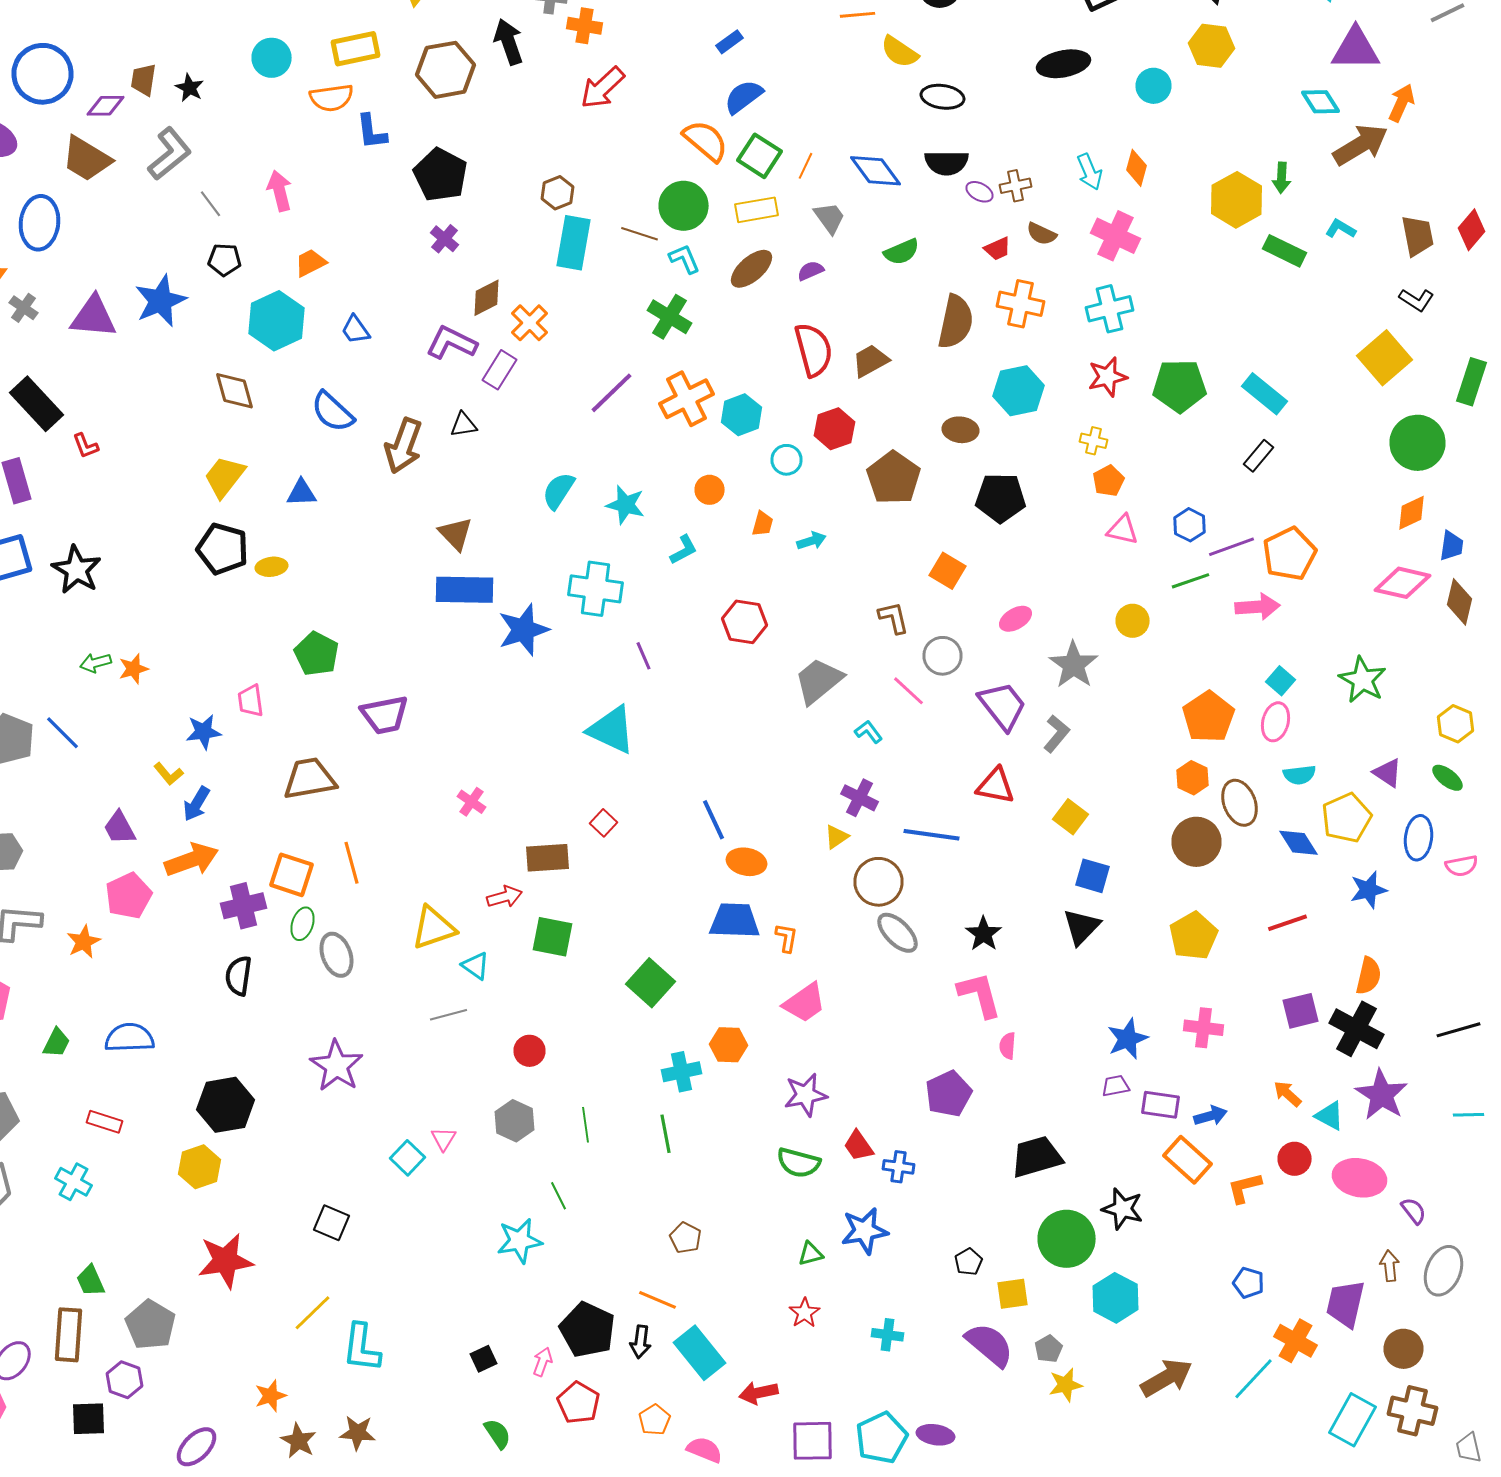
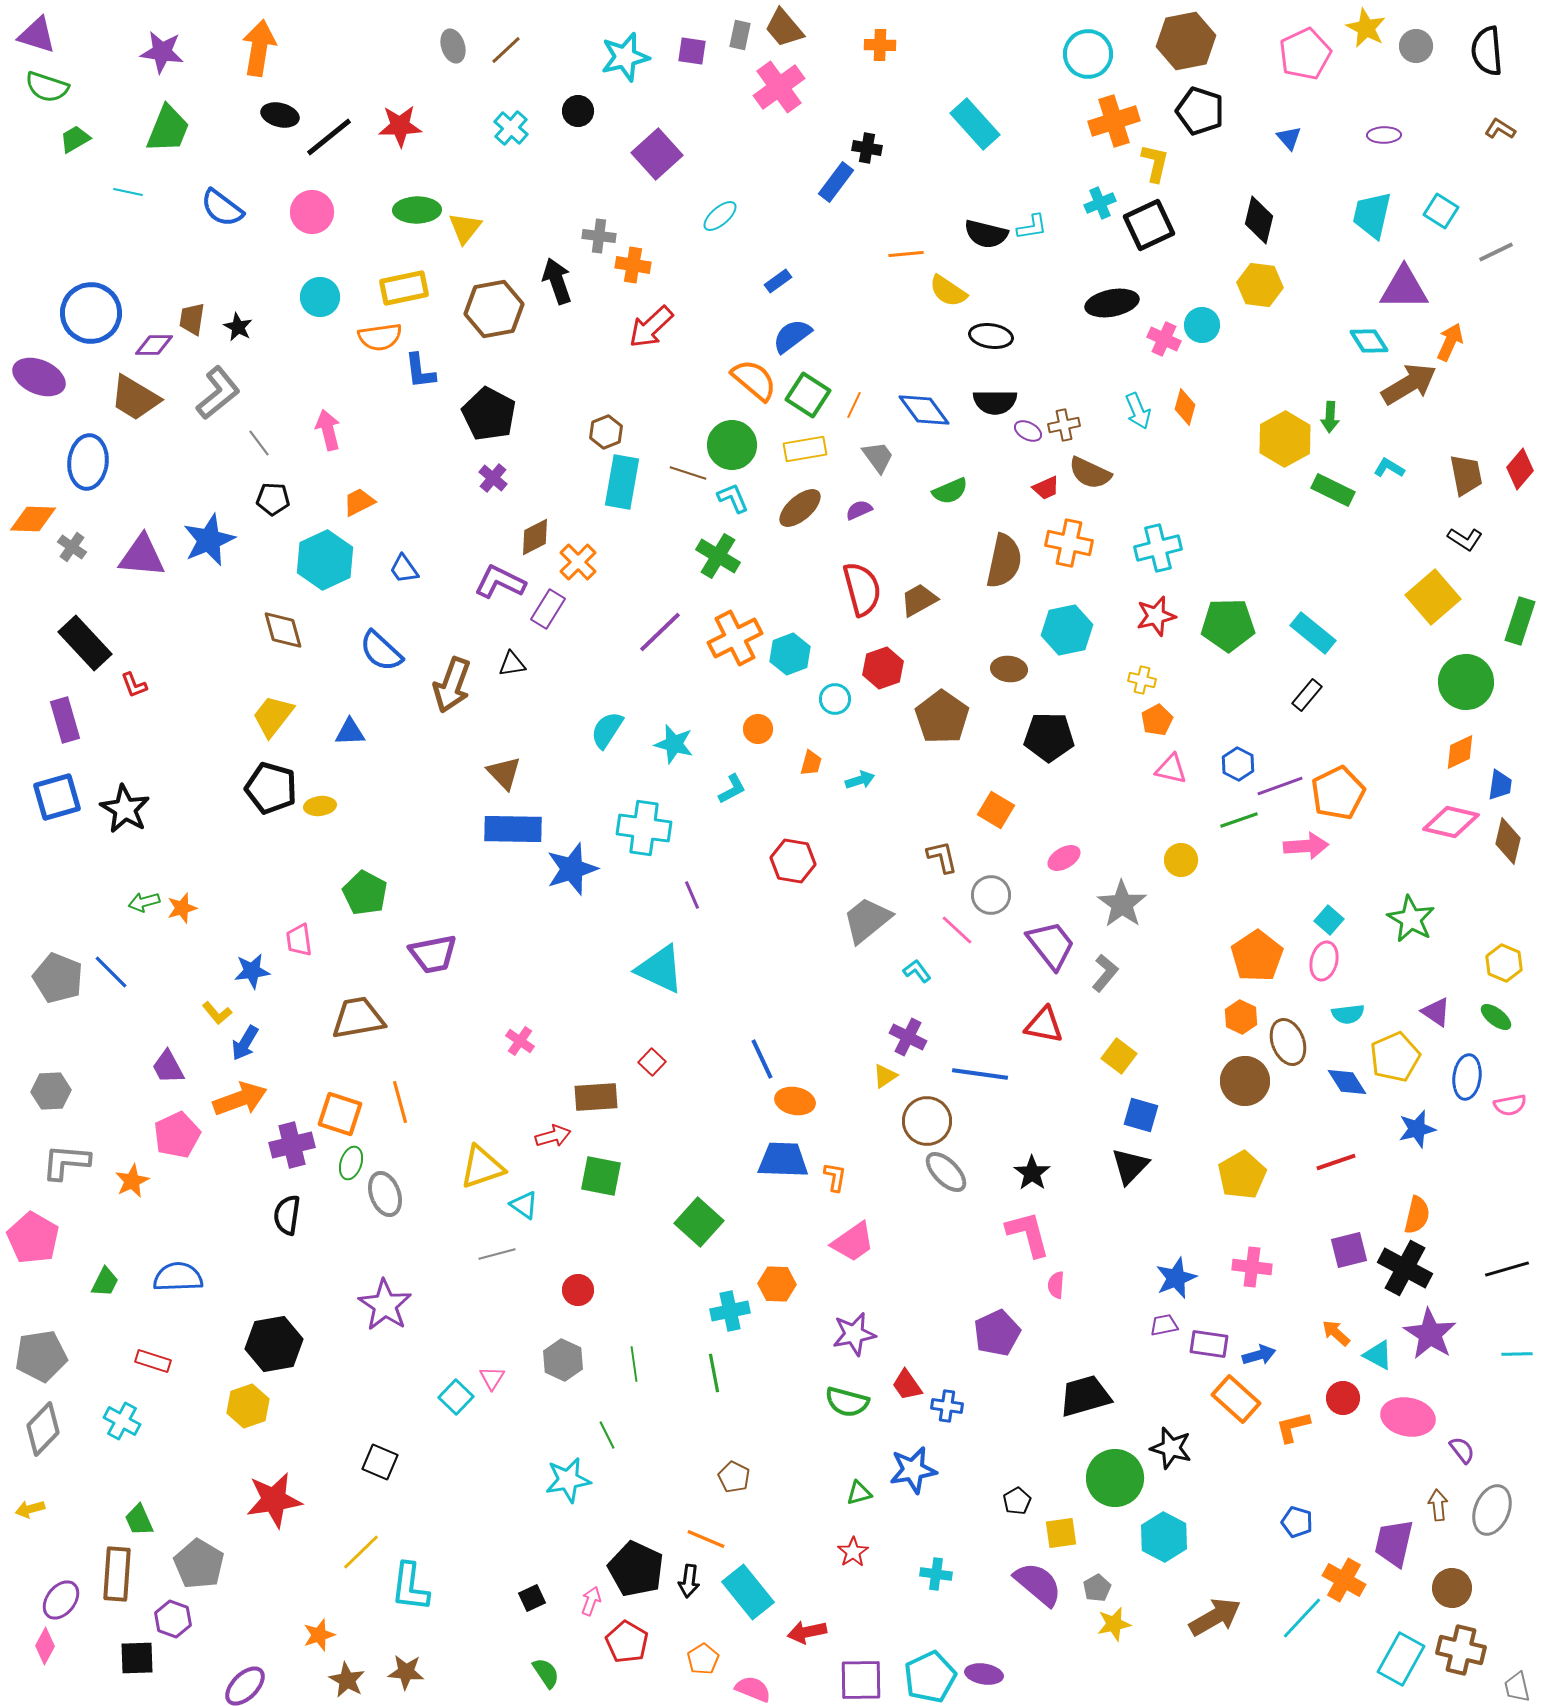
brown semicircle: (1042, 234) -> (1090, 473), size x1.4
pink cross: (1116, 236) -> (1164, 339), moved, size x0.7

